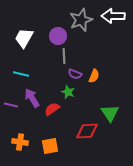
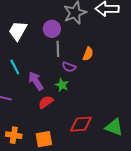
cyan line: (21, 74) -> (15, 67), turned 49
orange semicircle: (94, 76) -> (88, 54), moved
purple arrow: (32, 98) -> (36, 81), moved
green triangle: (110, 113) -> (114, 127), moved, turned -36

